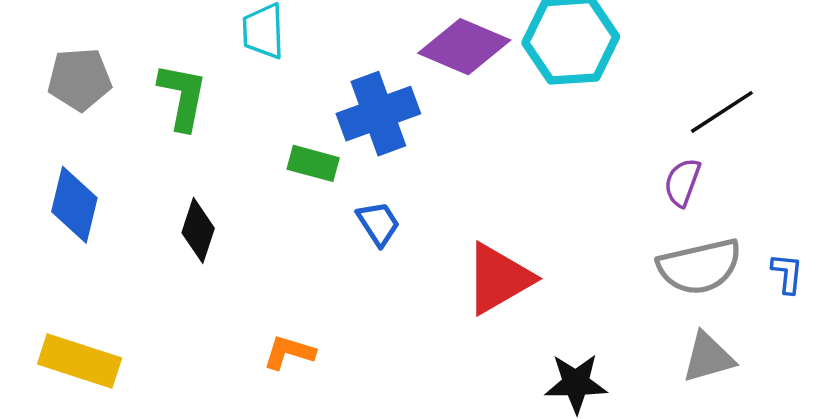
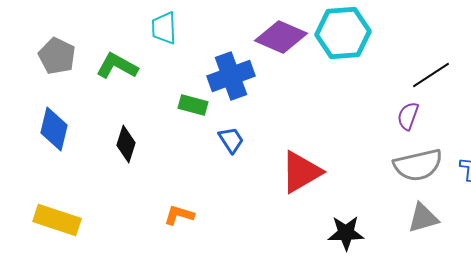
gray pentagon: (80, 79) -> (57, 56), turned 30
green L-shape: (183, 96) -> (117, 66), turned -72

